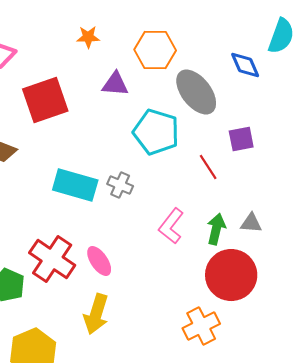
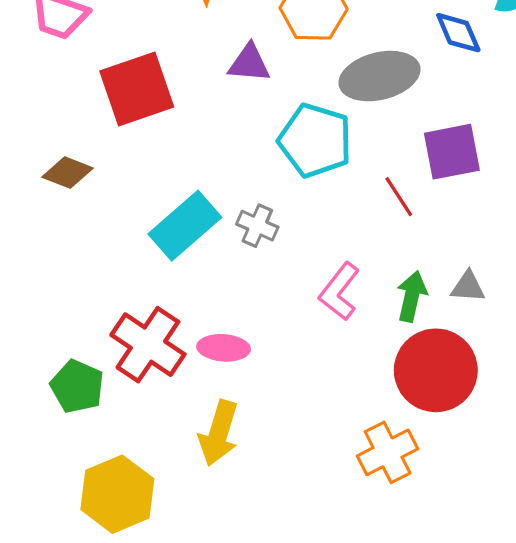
gray ellipse: (196, 92) -> (380, 76), turned -66
purple square: (241, 139) -> (452, 152), size x1.4
cyan rectangle: (75, 185) -> (185, 226), turned -57
pink ellipse: (99, 261) -> (224, 348), turned -52

